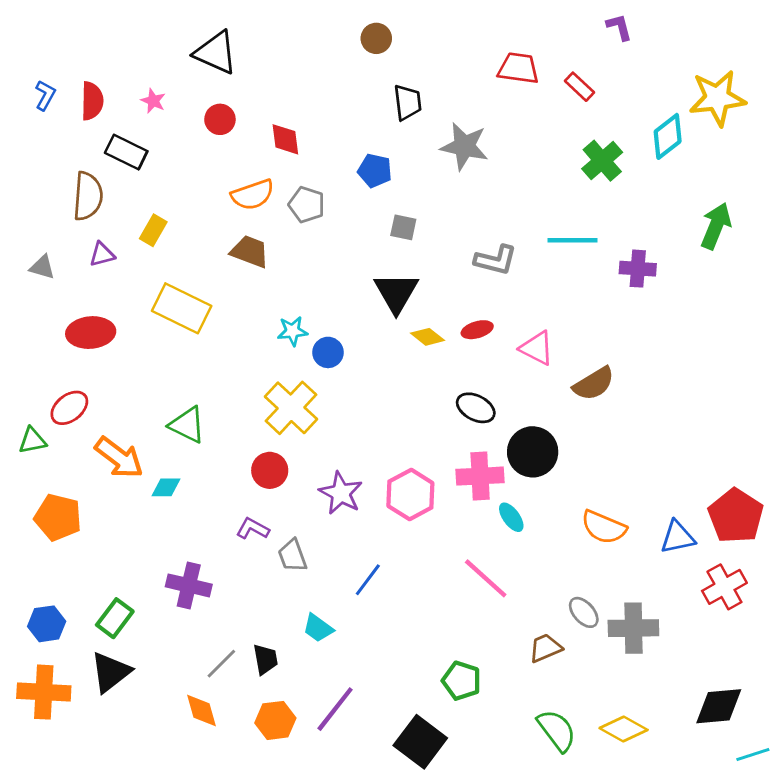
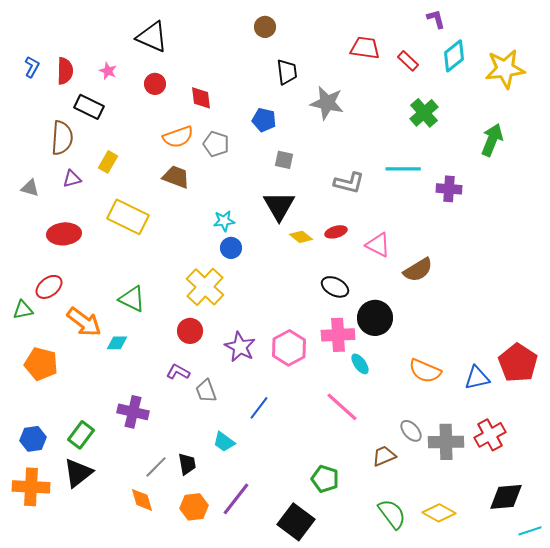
cyan diamond: (668, 136) -> (454, 56), moved
green arrow: (716, 226) -> (492, 140), moved
cyan star: (292, 331) -> (224, 221), moved
red cross: (724, 587) -> (490, 435), moved

